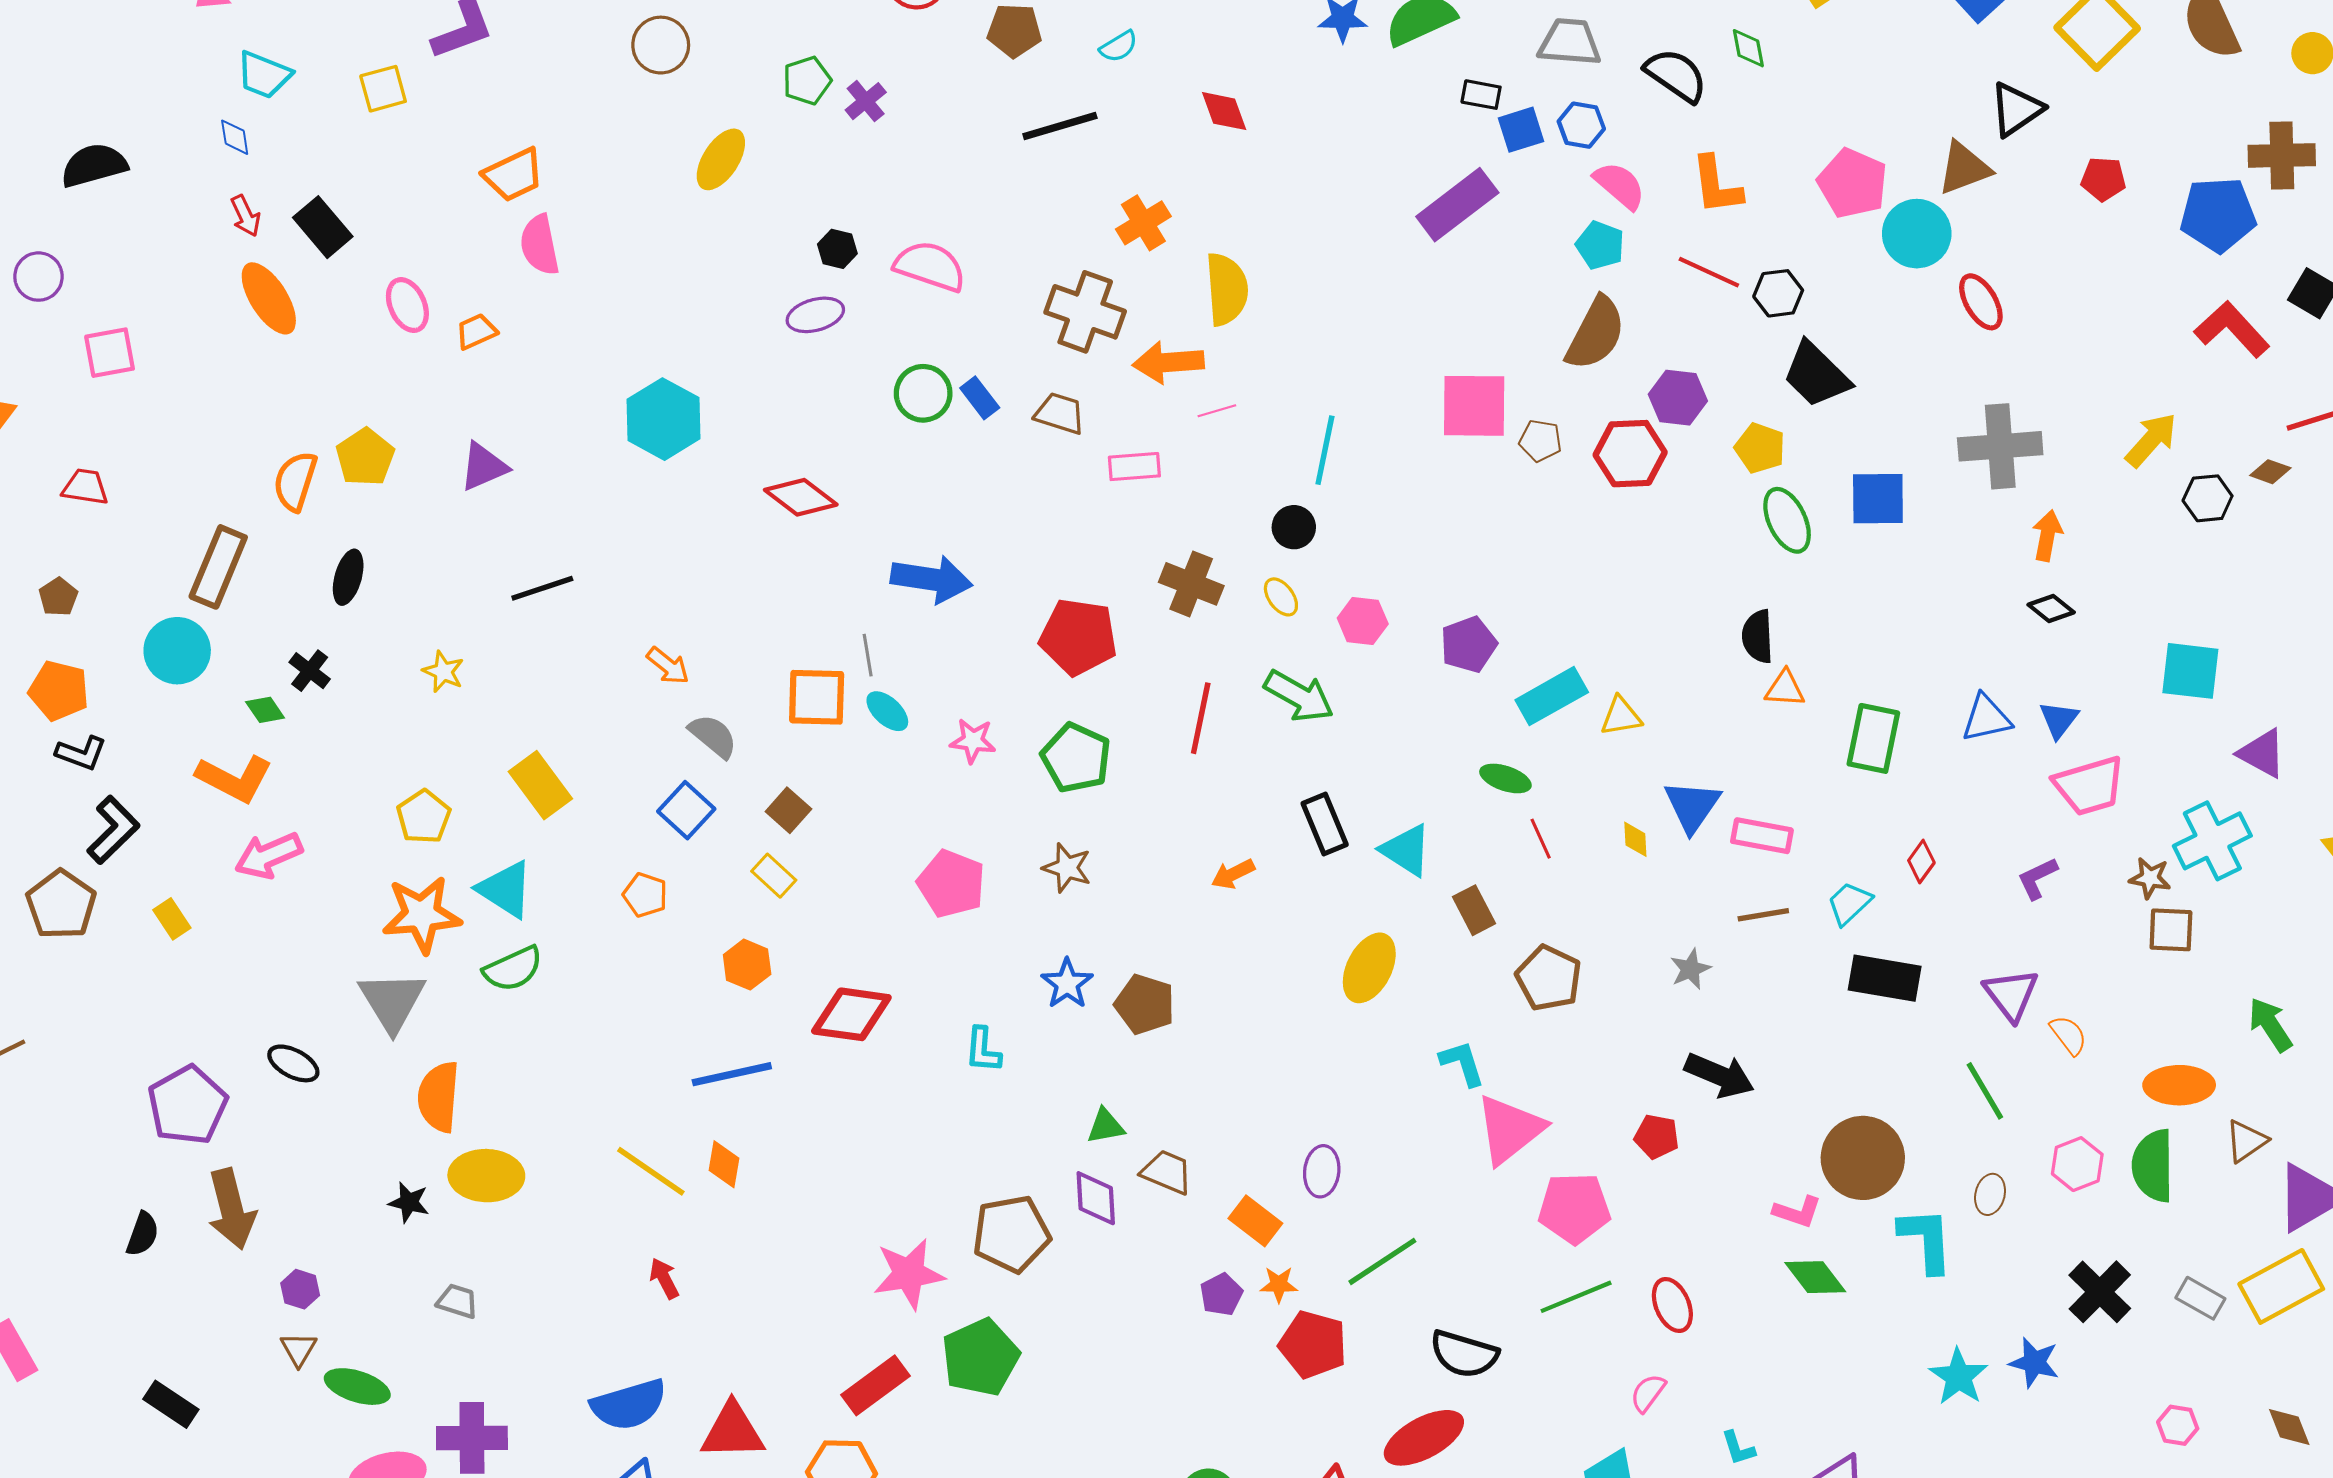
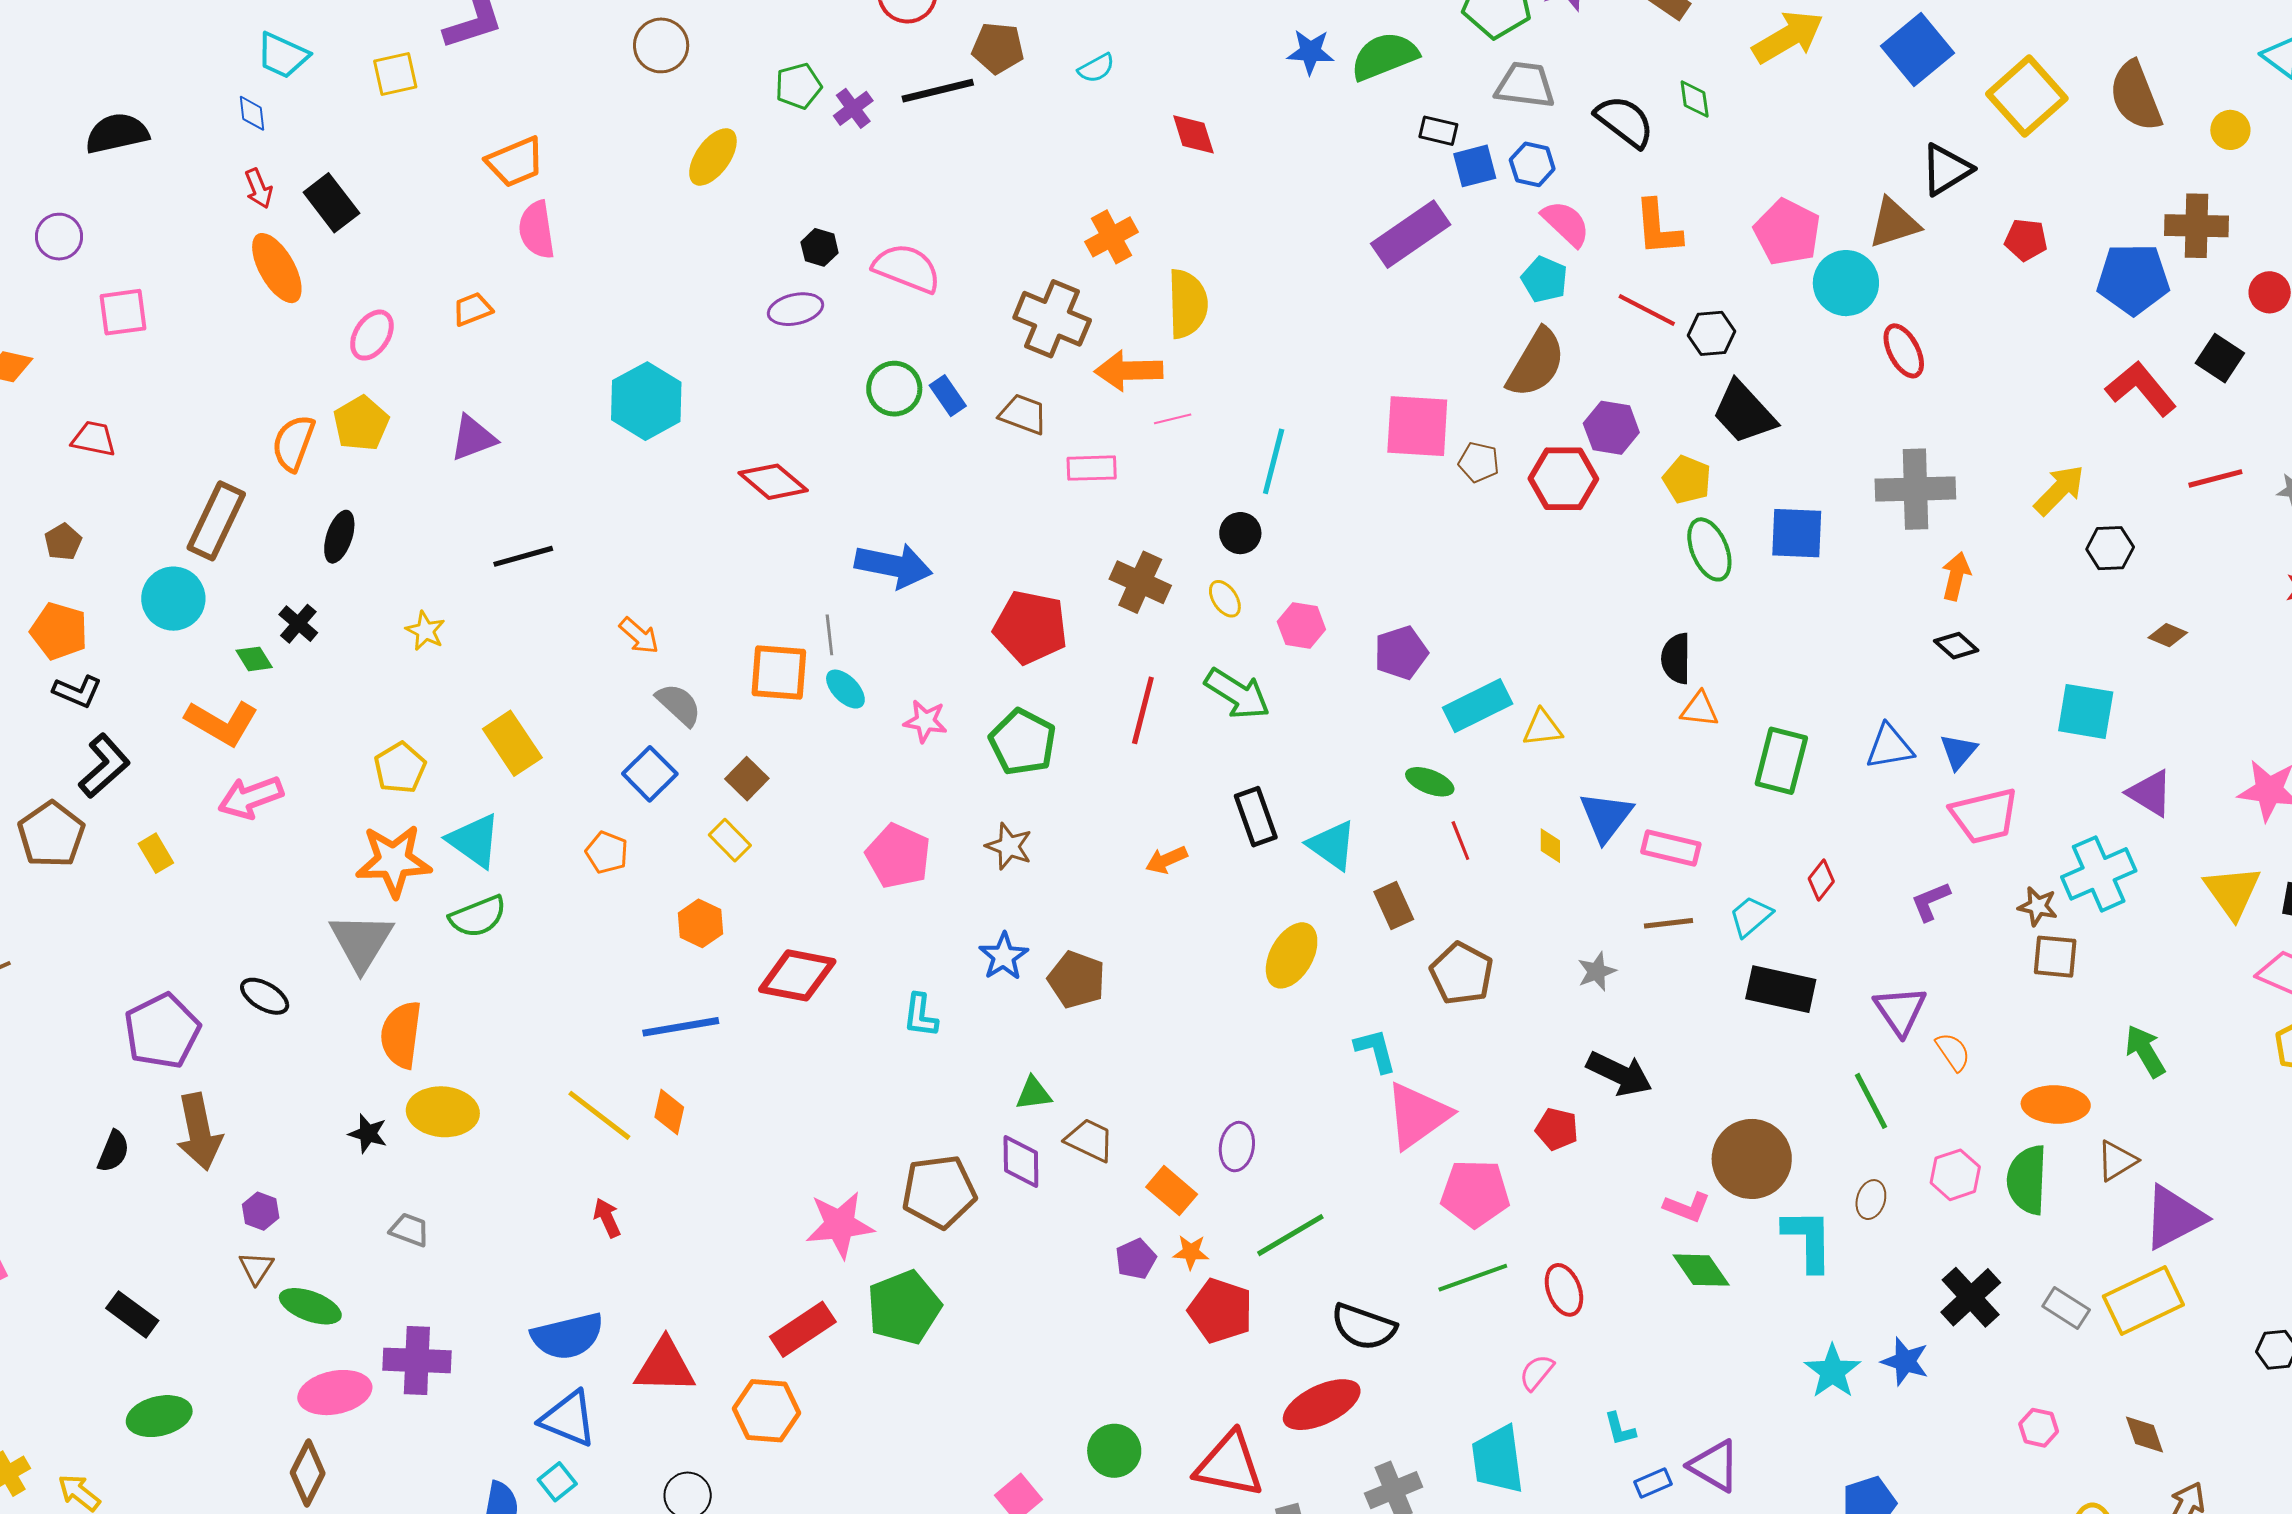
black line: (1060, 126) -> (938, 91), moved
pink ellipse: (407, 305) -> (372, 335), moved, turned 54
brown diamond: (2270, 472) -> (2168, 635), moved

